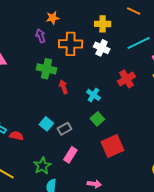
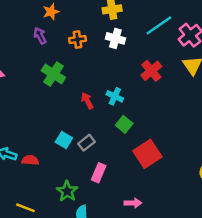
orange cross: (71, 44) -> (78, 40), size x0.6
green cross: (47, 69) -> (53, 74), turned 30
red arrow: (63, 87) -> (87, 101), moved

